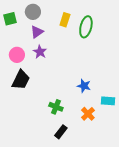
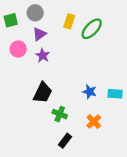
green ellipse: (86, 27) -> (92, 29), turned 30
pink circle: (17, 55) -> (18, 49), moved
black trapezoid: (21, 80) -> (43, 93), moved
cyan rectangle: (108, 101) -> (115, 94), moved

